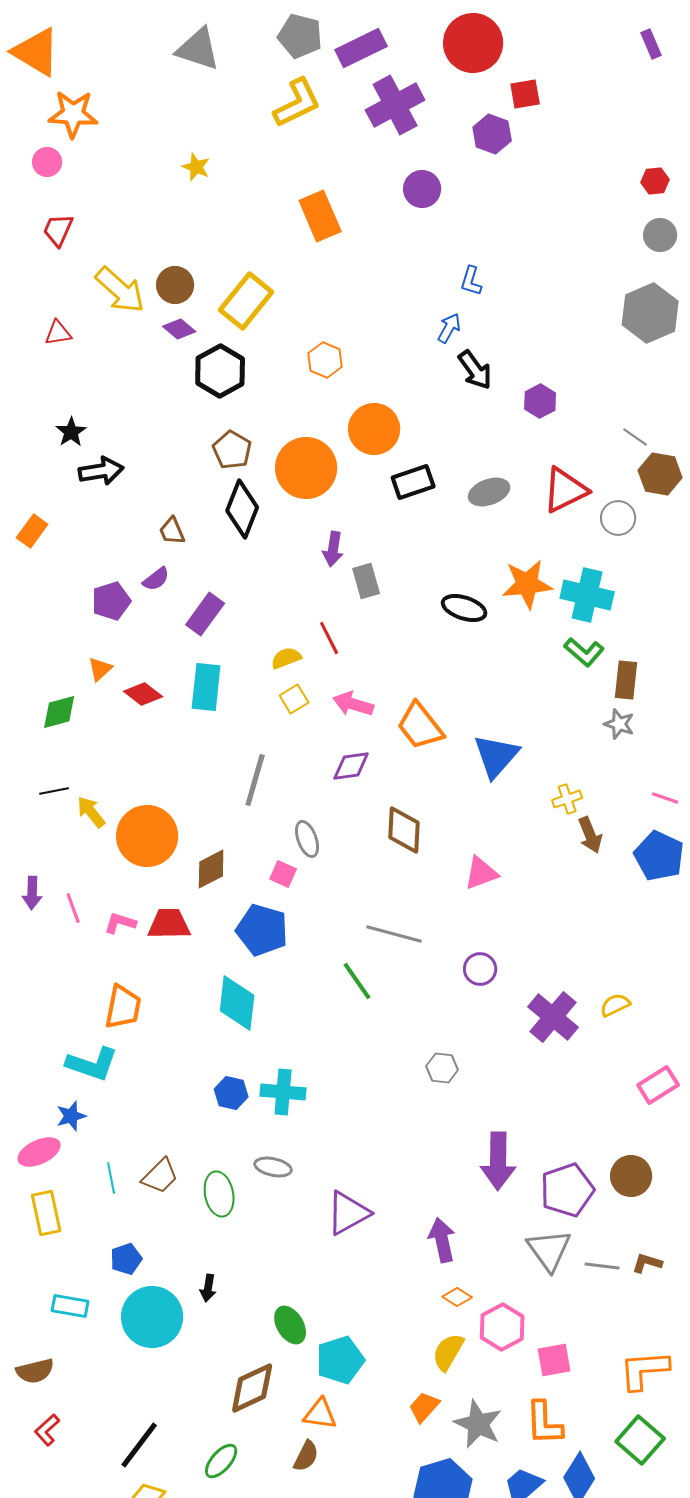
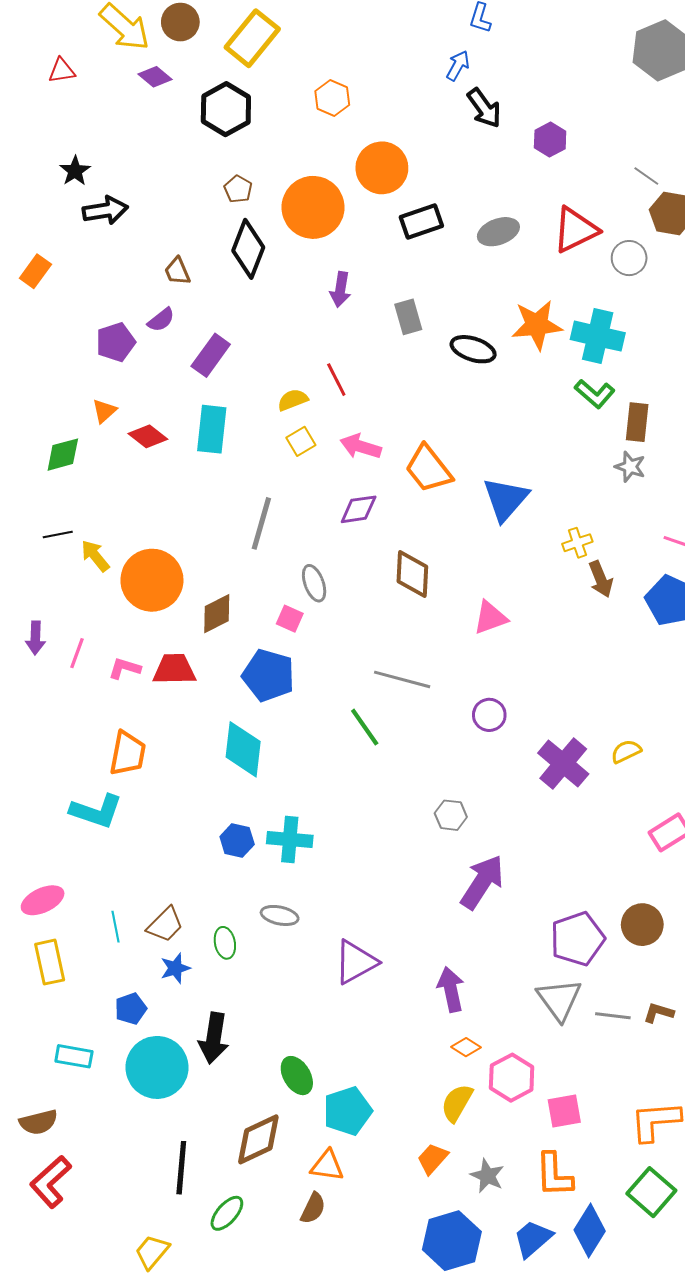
purple diamond: (179, 329) -> (155, 77), moved
brown pentagon: (232, 450) -> (238, 189), size x0.7
gray rectangle: (366, 581) -> (408, 317), moved
pink line: (73, 908) -> (77, 653), turned 40
blue star: (71, 1116) -> (175, 968), moved
purple arrow: (498, 1161) -> (482, 882), moved, turned -148
green ellipse: (219, 1194) -> (225, 943), size x0.7
black arrow: (208, 1288) -> (214, 1038), size x1.8
gray star: (478, 1424) -> (487, 1176), size x0.7
red L-shape: (47, 1430) -> (51, 1182), size x1.6
black line: (139, 1445) -> (181, 1168), moved, turned -32

